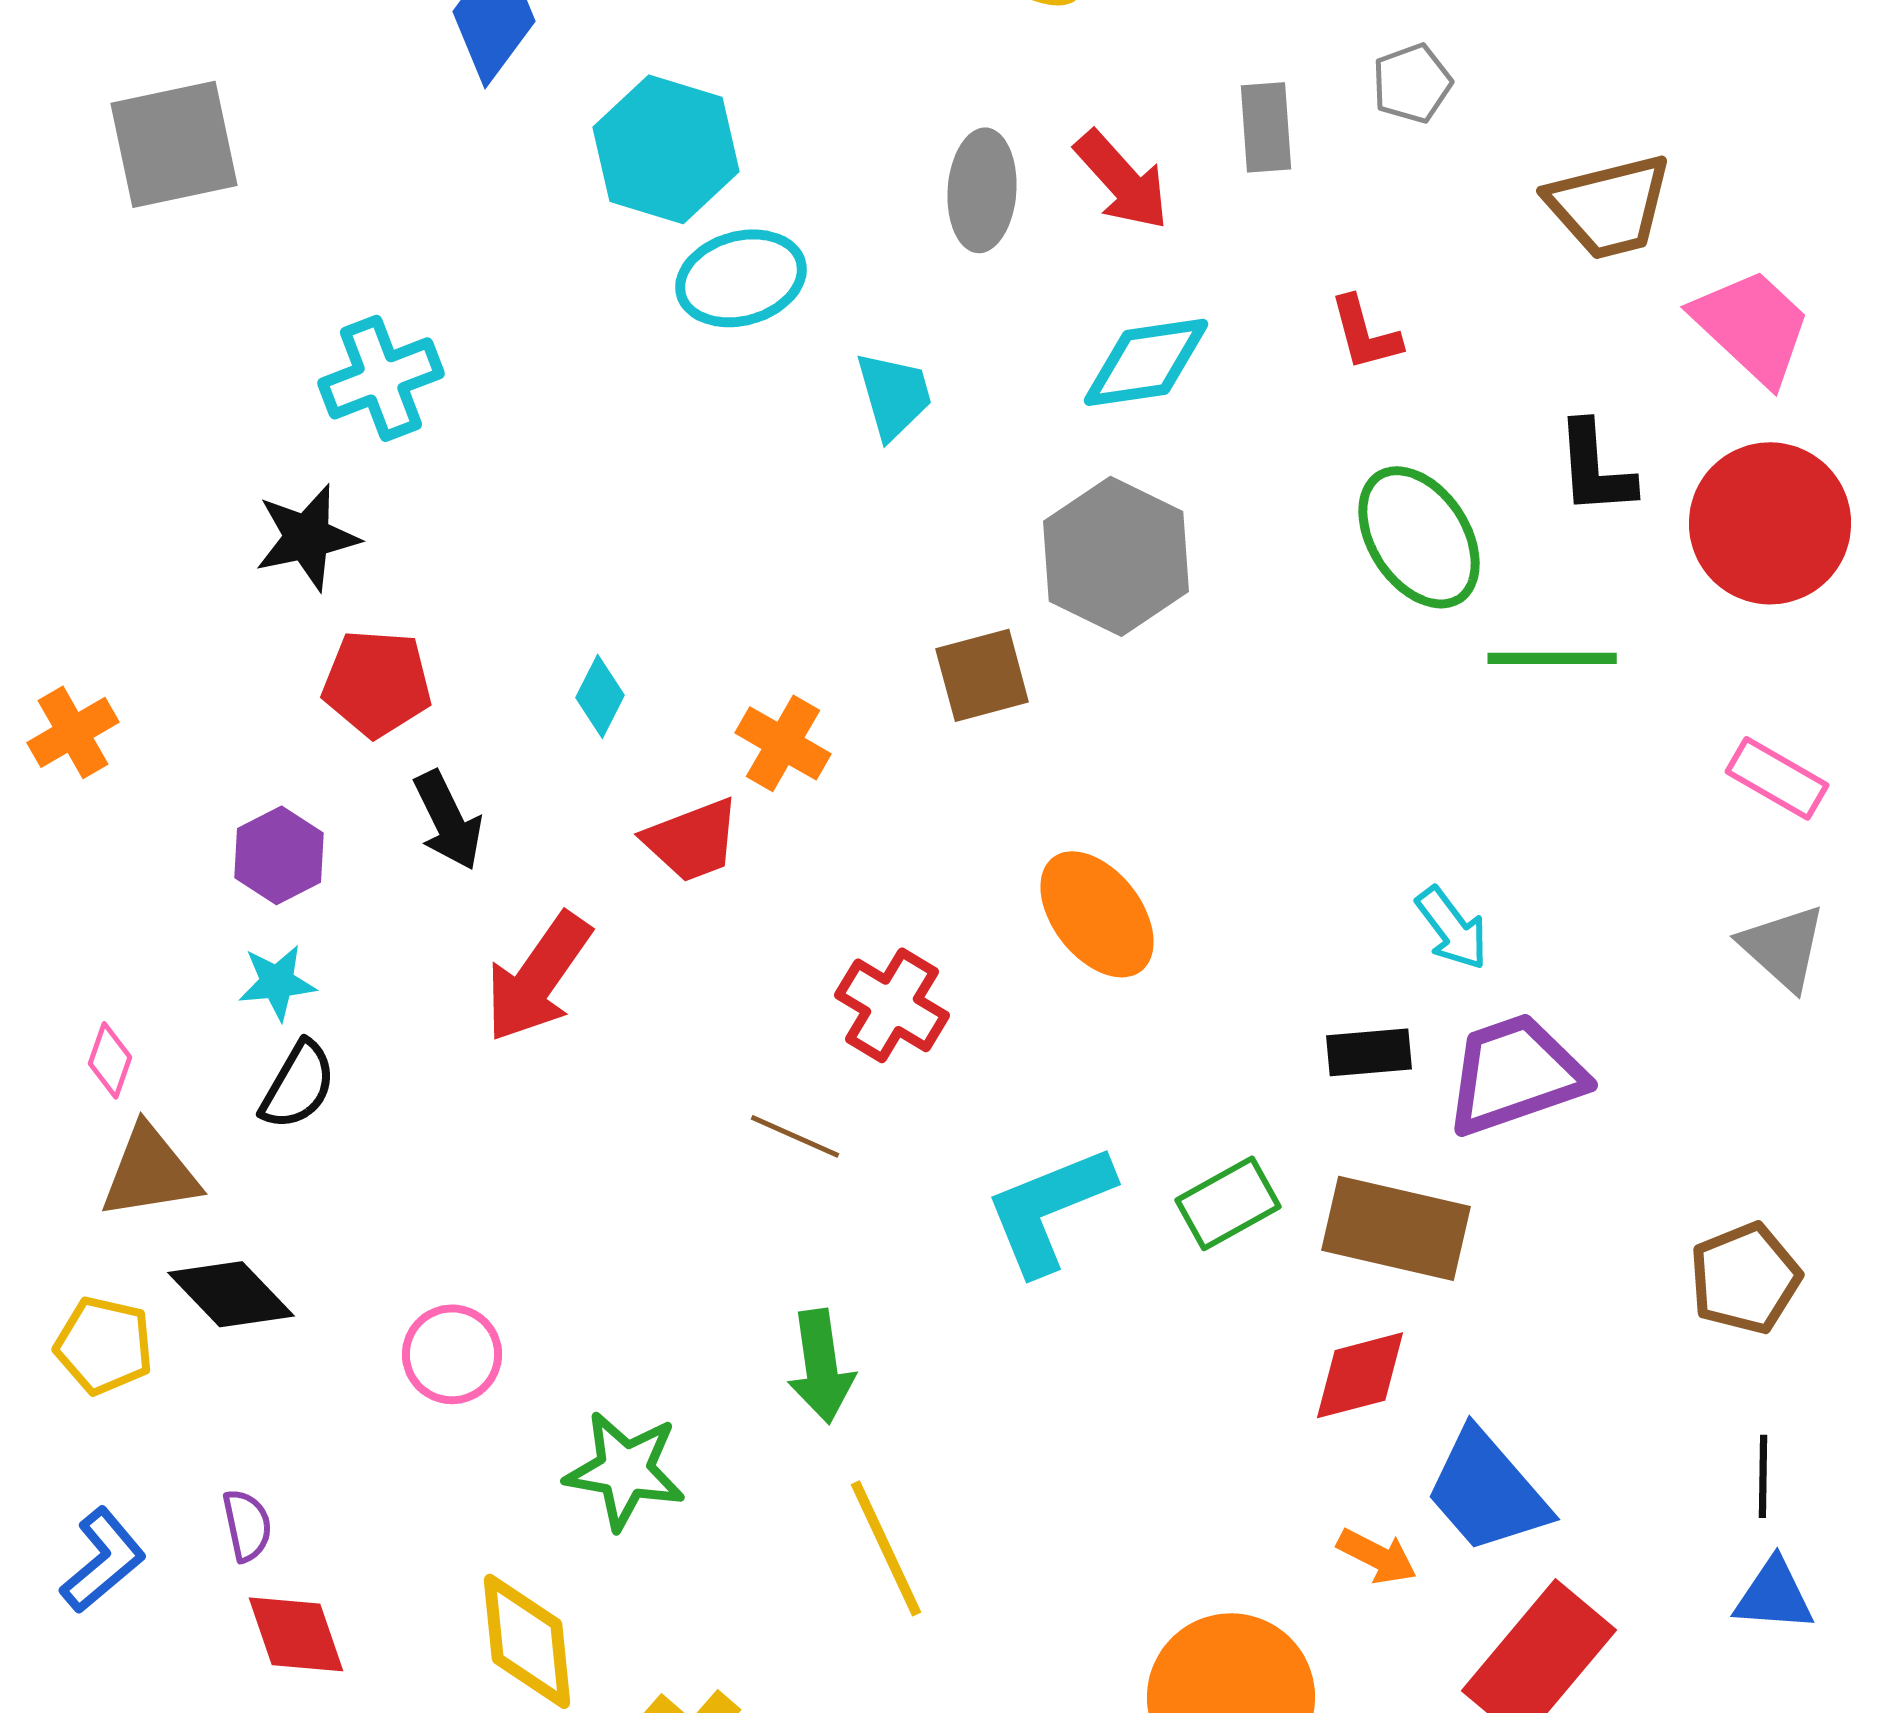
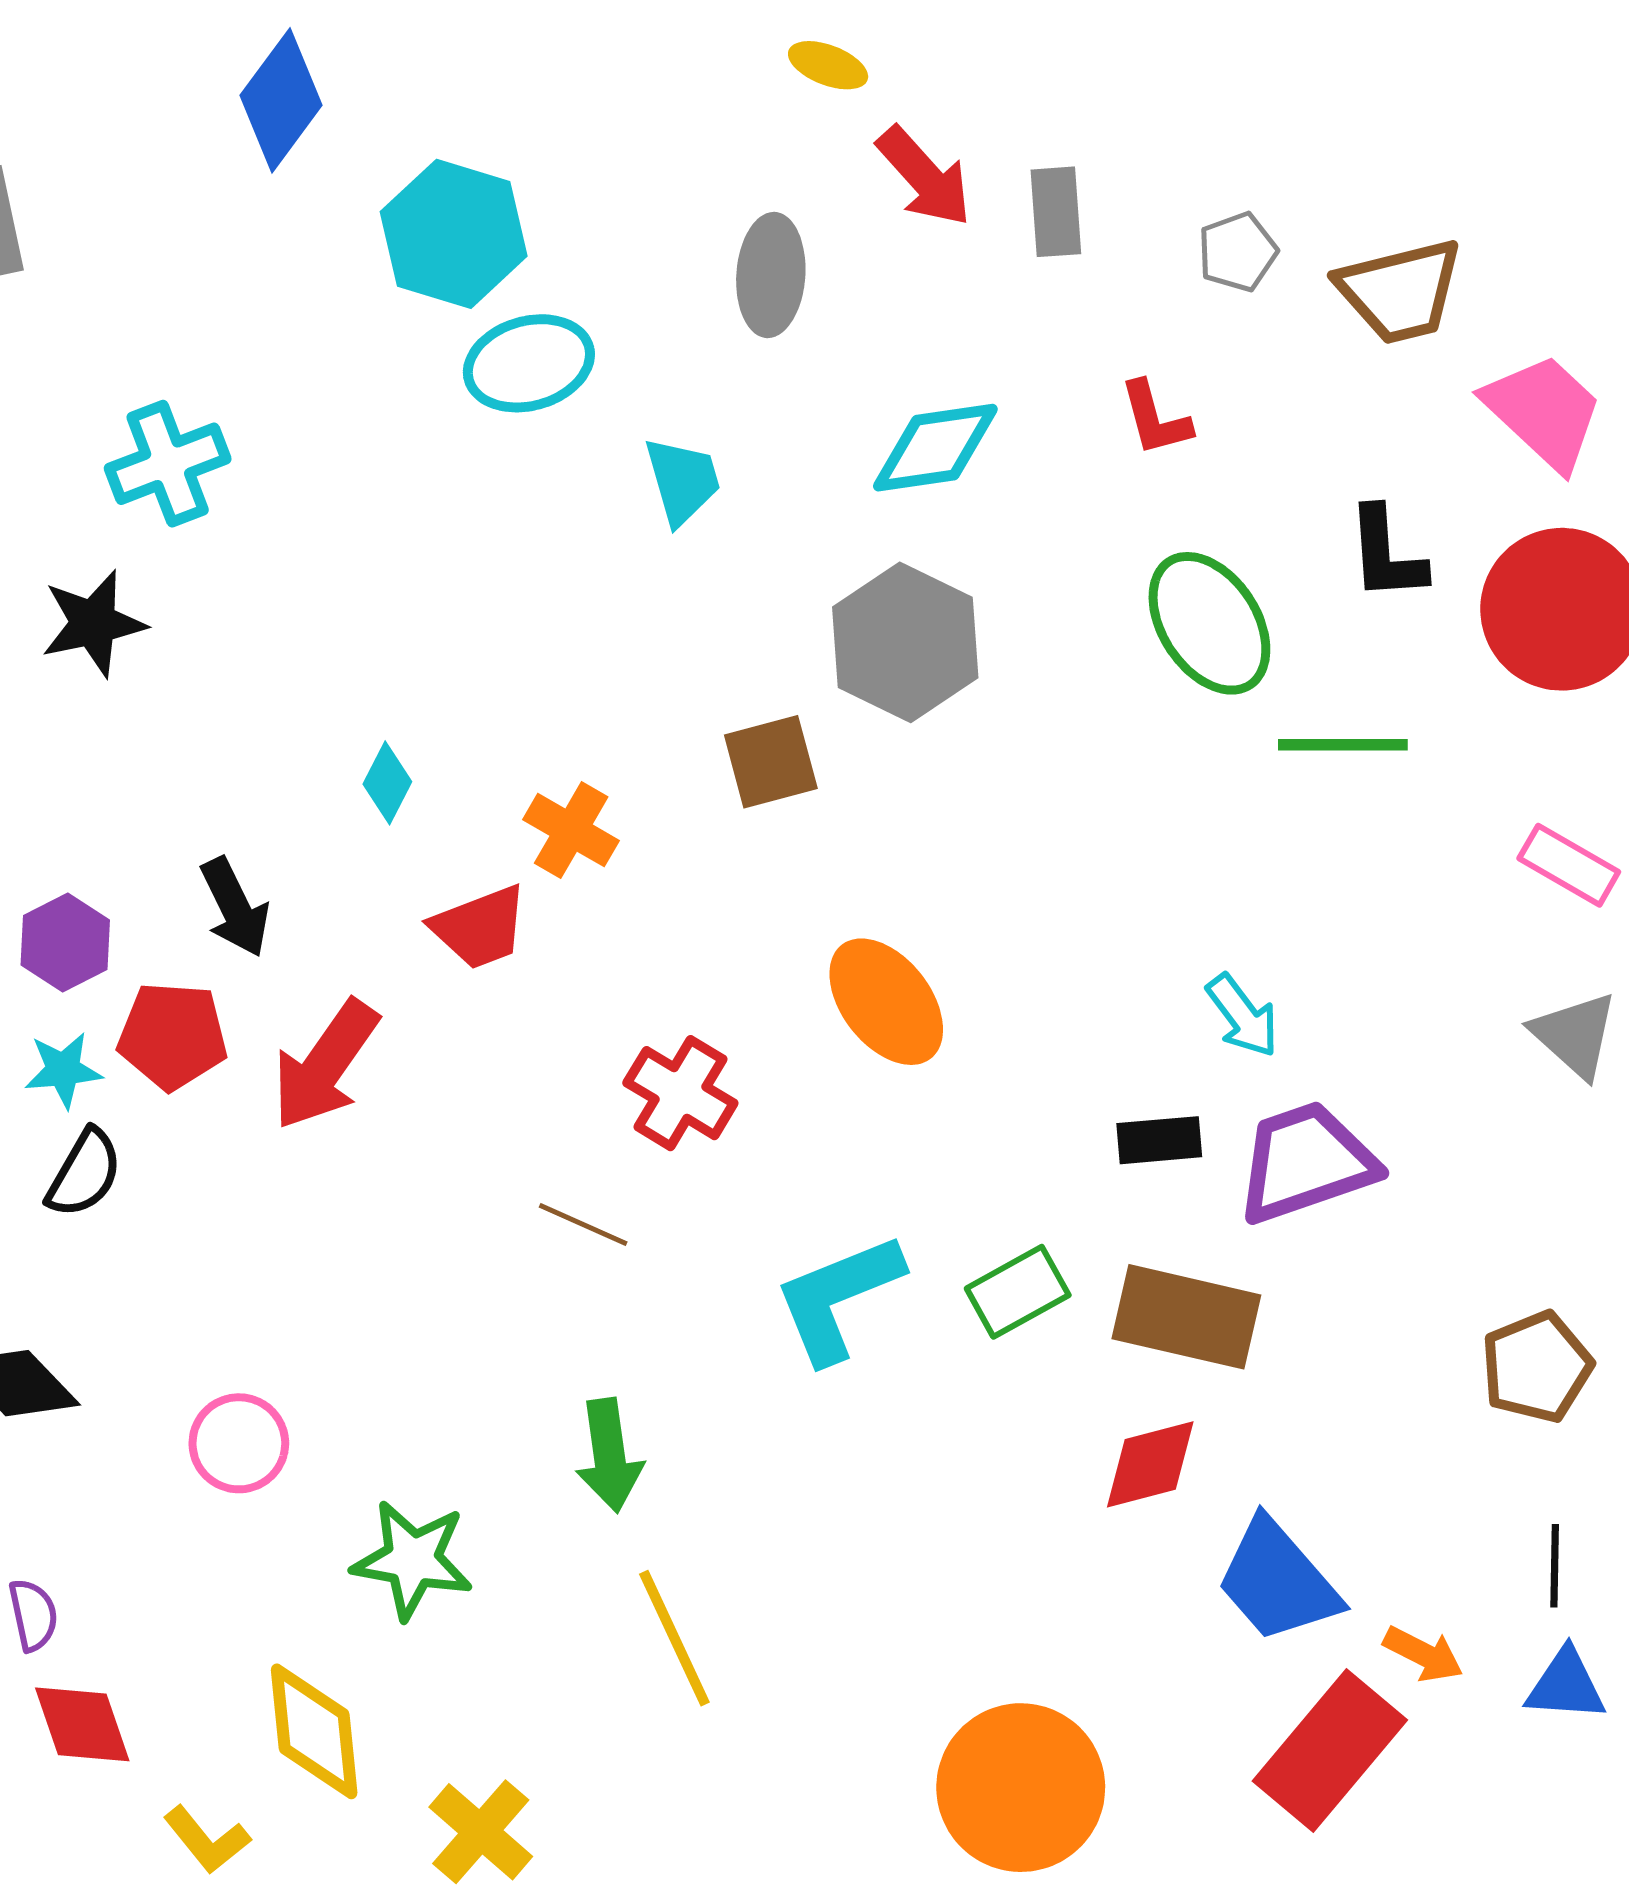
gray pentagon: (1412, 83) -> (1238, 252), moved
red arrow: (1122, 180) -> (924, 177), moved
red pentagon: (377, 683) -> (173, 1036), moved
orange arrow: (1377, 1556) -> (1423, 1654), moved

